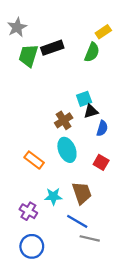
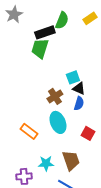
green semicircle: (92, 52) -> (62, 20), moved
green trapezoid: (28, 56) -> (40, 48), moved
black triangle: (91, 111) -> (79, 88), turned 40
blue semicircle: (102, 128) -> (79, 103), moved
purple cross: (28, 211) -> (24, 176), turned -35

